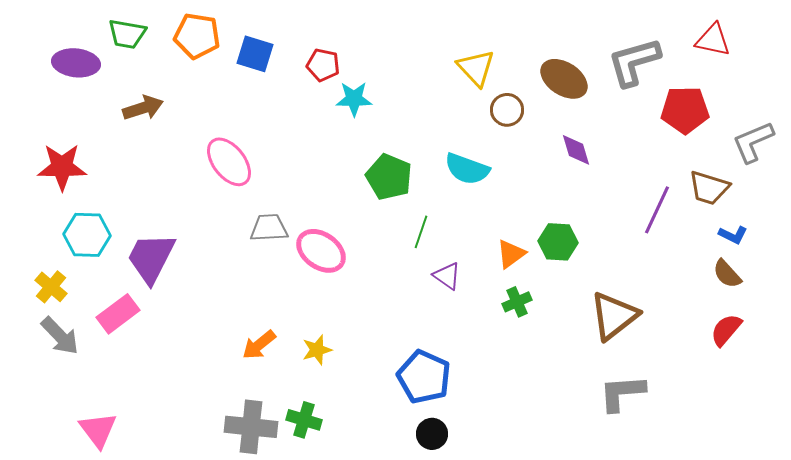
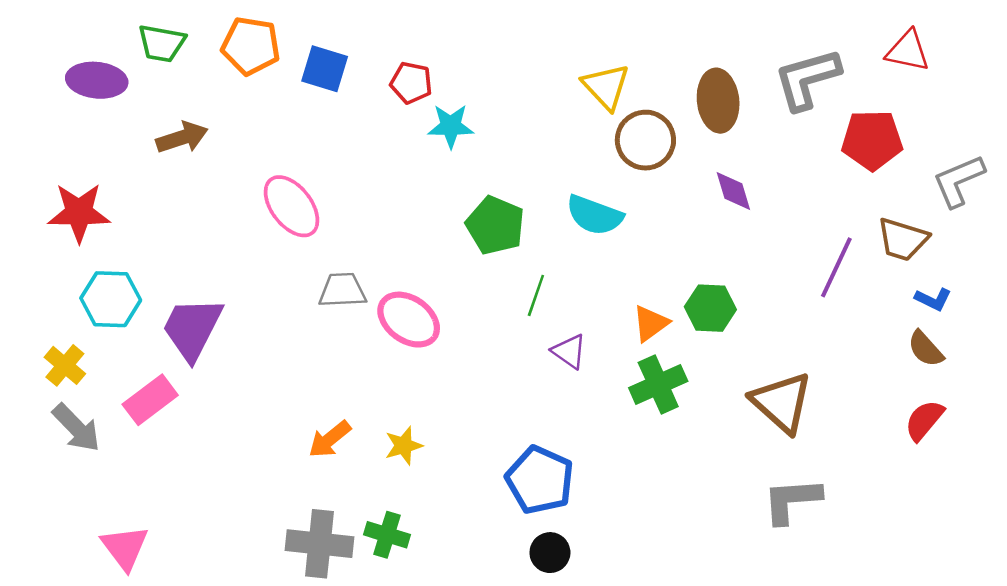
brown ellipse: (564, 79) -> (718, 101), turned 51
brown circle: (507, 110) -> (645, 140), size x1.4
green cross: (517, 302) -> (658, 385), size x1.5
brown triangle: (614, 316) -> (782, 402), turned -40

